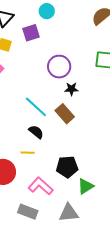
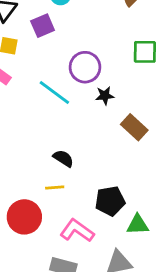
cyan line: (36, 107) -> (54, 93), moved
brown rectangle: (65, 114) -> (134, 127), moved
green triangle: (86, 186) -> (138, 225), turned 36

